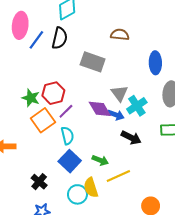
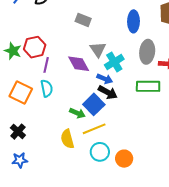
gray rectangle: (93, 62) -> (83, 20), moved, size x0.7
purple line: (66, 111) -> (46, 65), turned -35
blue arrow: (116, 115) -> (105, 79), moved
orange square: (43, 120) -> (21, 93), moved, turned -30
blue square: (70, 161) -> (94, 104), moved
cyan circle: (77, 194) -> (100, 152), moved

